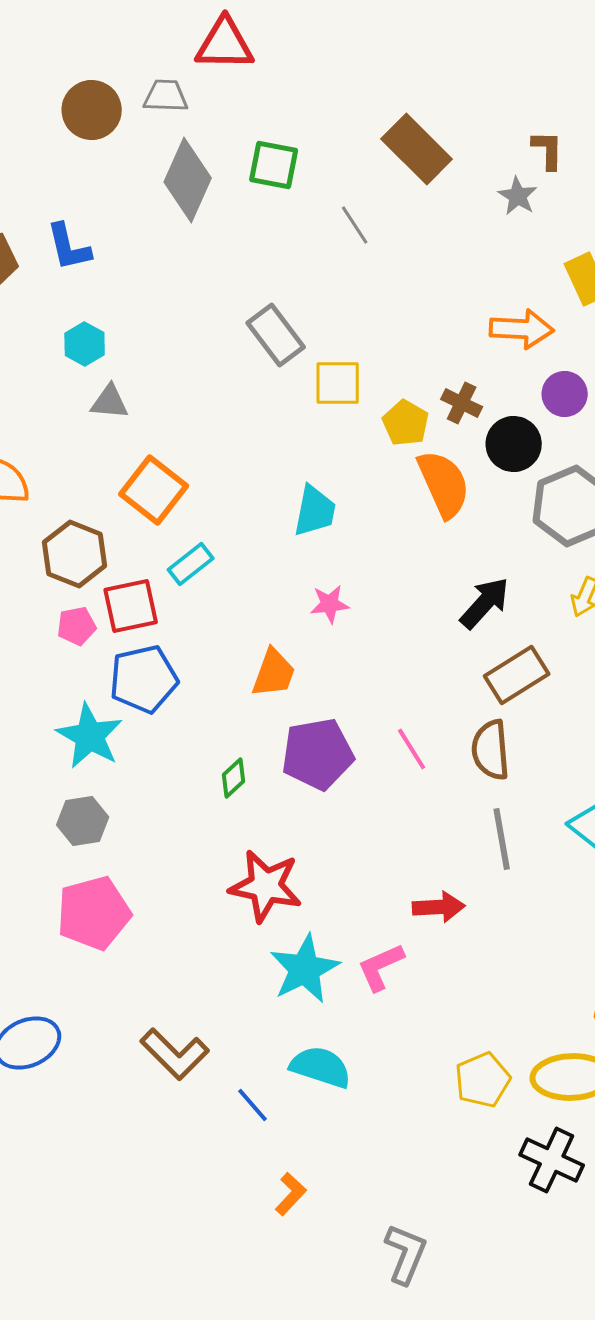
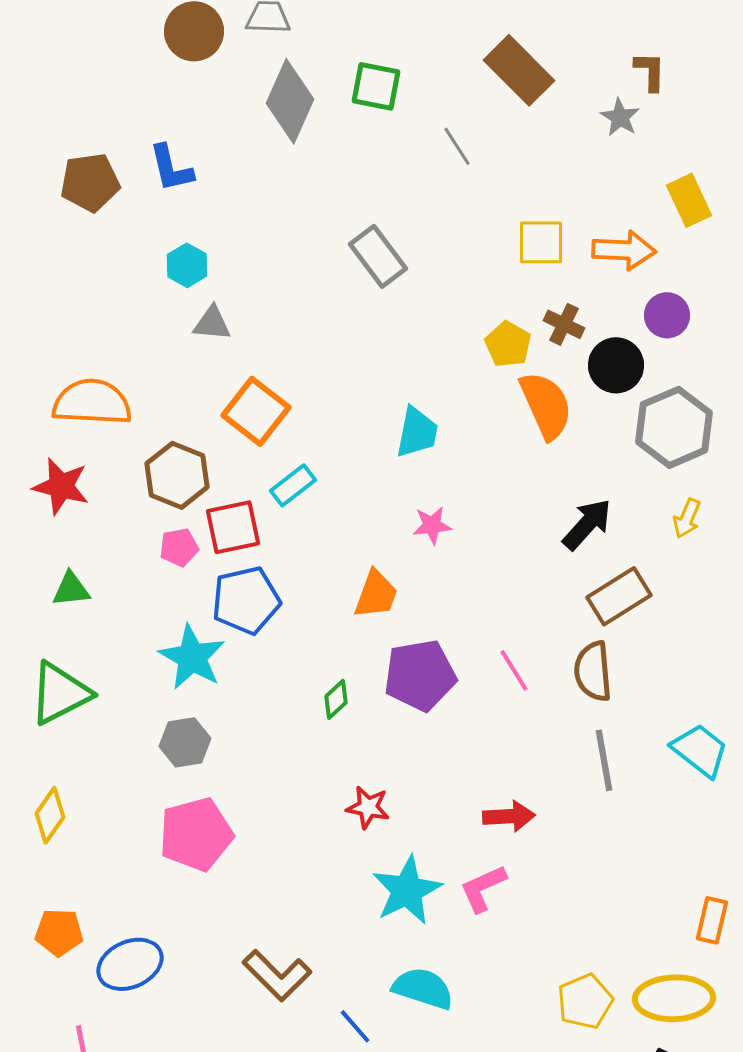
yellow square: (338, 383) -> (541, 242), moved
red star: (266, 886) -> (368, 807), size x0.6
red arrow: (439, 907) -> (509, 816), moved

